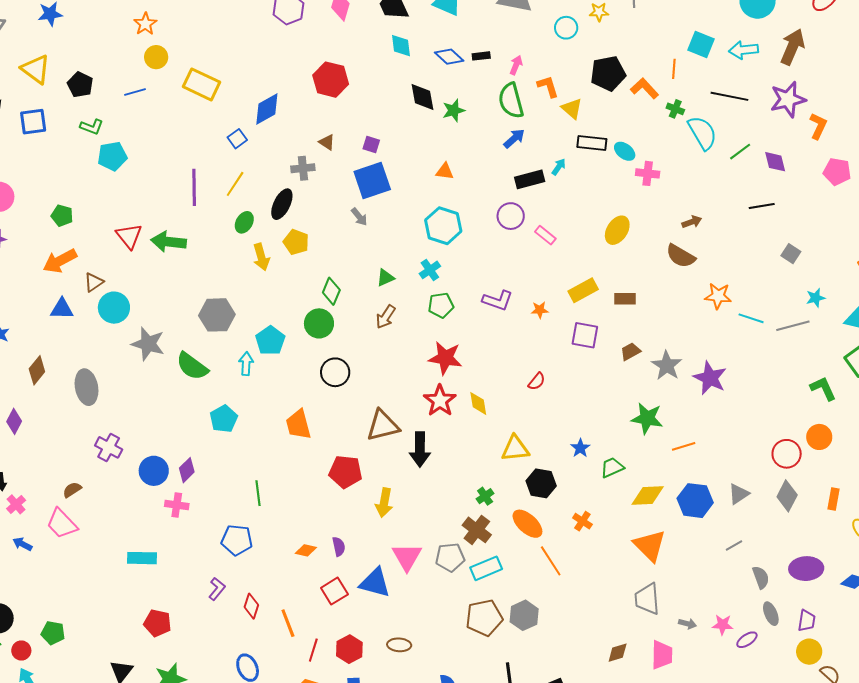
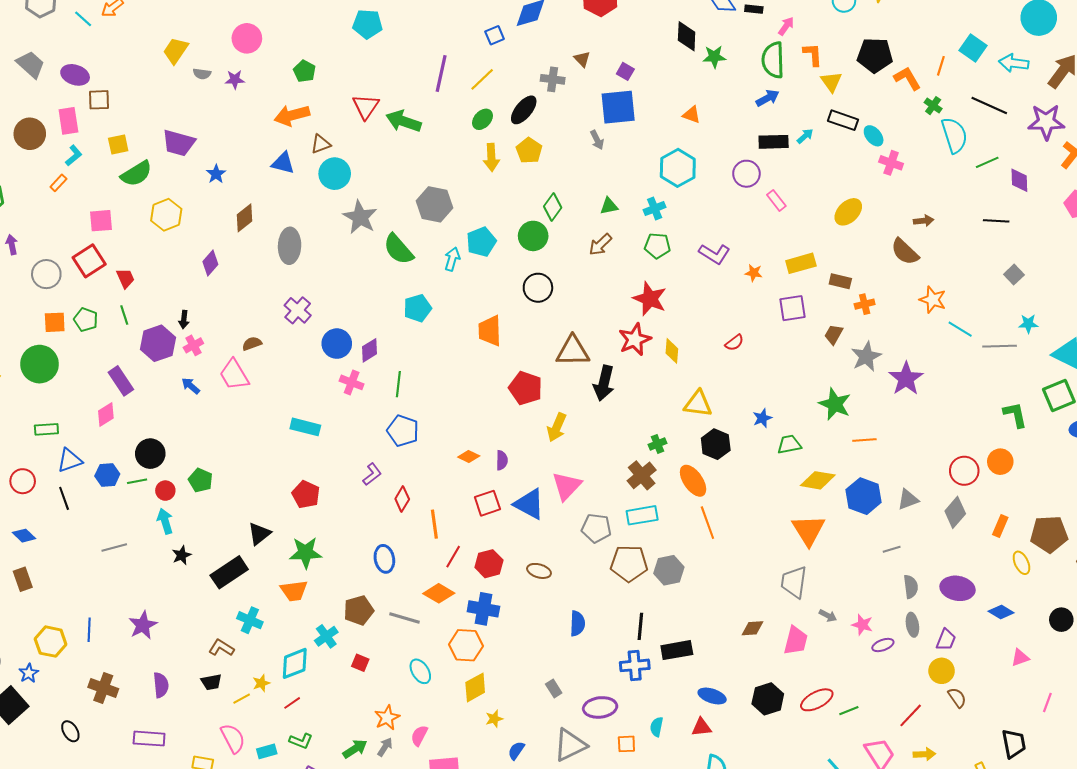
purple square: (585, 335) -> (793, 308), turned -32
brown trapezoid: (630, 351) -> (834, 334), turned -45
green line: (258, 493) -> (398, 384), moved
orange cross: (582, 521) -> (865, 304), moved, turned 30
gray pentagon: (450, 557) -> (596, 528), moved

